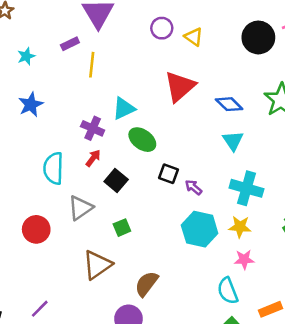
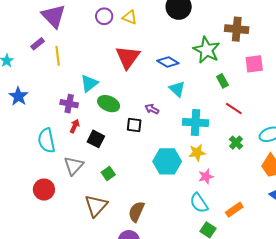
purple arrow: (193, 187) -> (152, 109), moved

